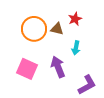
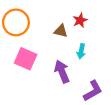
orange circle: (34, 29) -> (16, 22), moved
pink square: (27, 69) -> (26, 59), moved

